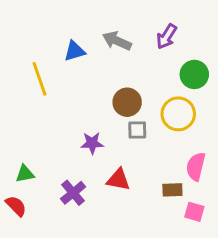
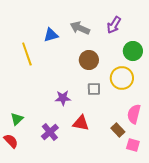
brown circle: (127, 102) -> (89, 60), moved
green triangle: (25, 174) -> (17, 119), turned -32
brown rectangle: (172, 190) -> (118, 130), turned 48

